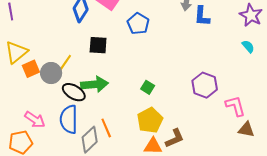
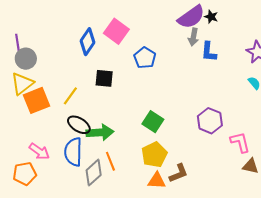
orange square: (31, 69) -> (36, 100), size x1.5
gray circle: (51, 73) -> (26, 59), moved
green arrow: (95, 84) -> (100, 132), moved
green square: (148, 87) -> (153, 122), size x1.5

